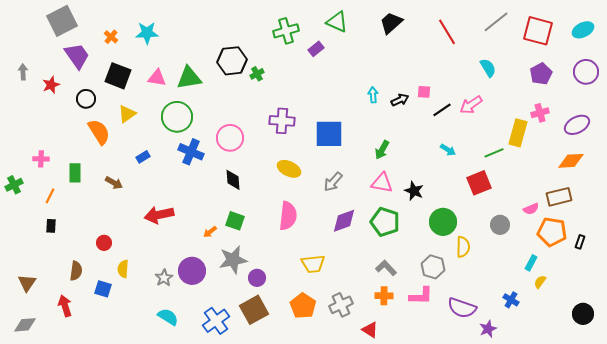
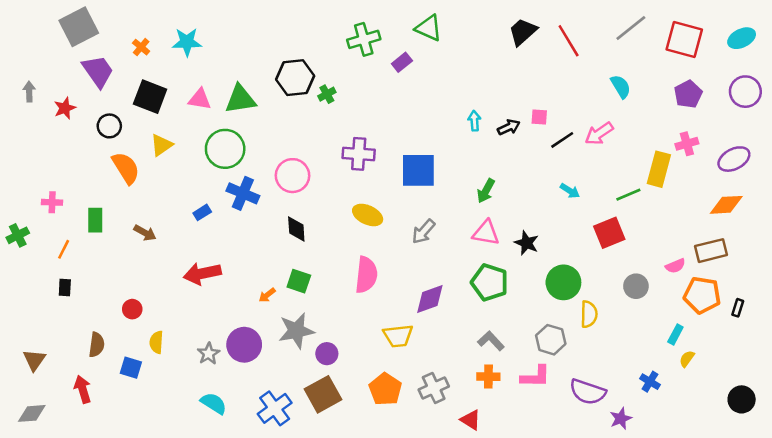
black trapezoid: (391, 23) -> (523, 32), moved
blue rectangle: (143, 157) -> (202, 212), moved
purple diamond: (344, 221) -> (430, 299), moved

